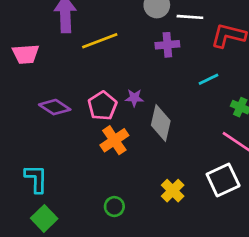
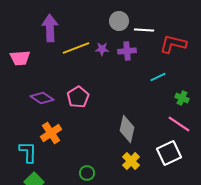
purple star: (134, 98) -> (102, 49), moved
gray diamond: (161, 123) -> (127, 129), moved
orange cross: (114, 140) -> (51, 133), moved

